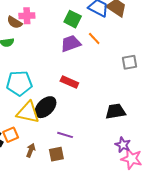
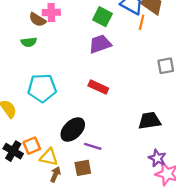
orange line: (94, 38) -> (142, 22), moved, turned 56
black ellipse: (45, 107) -> (73, 130), moved
yellow triangle: (28, 112) -> (49, 157), moved, size x0.7
brown arrow: (31, 150) -> (55, 174), moved

